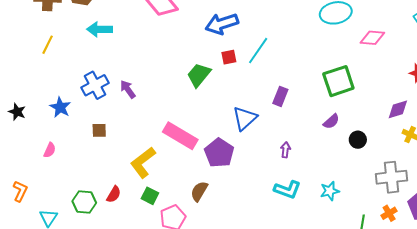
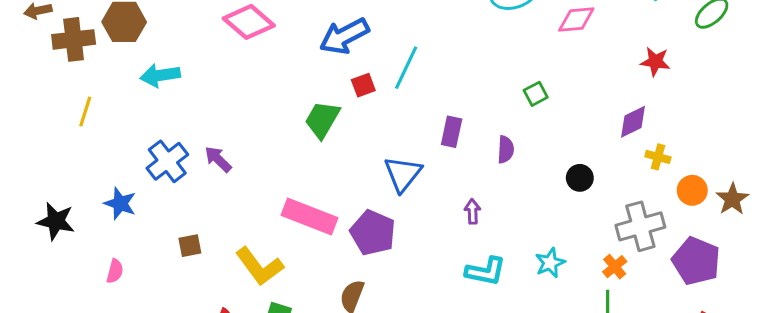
green square: (338, 81) -> (536, 94), size x0.5
black star: (17, 112) -> (56, 221), size x1.4
purple semicircle: (331, 121) -> (506, 150), moved, turned -36
brown square: (99, 130) -> (190, 246), moved
yellow L-shape: (143, 162) -> (259, 266), turned -80
orange cross: (389, 213) -> (615, 267), moved

